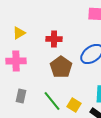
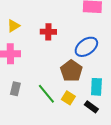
brown pentagon: (61, 67) -> (71, 71), moved

